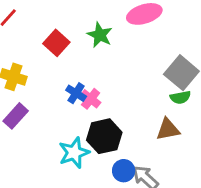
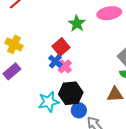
red square: (56, 43) -> (61, 47), moved
blue circle: (124, 171) -> (79, 110), moved

